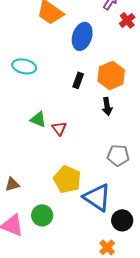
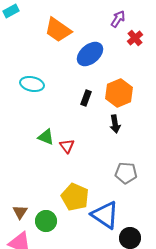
blue ellipse: (82, 36) -> (90, 54), turned 32
brown triangle: (12, 184) -> (20, 212), moved, turned -42
green circle: (42, 215) -> (46, 221), moved

